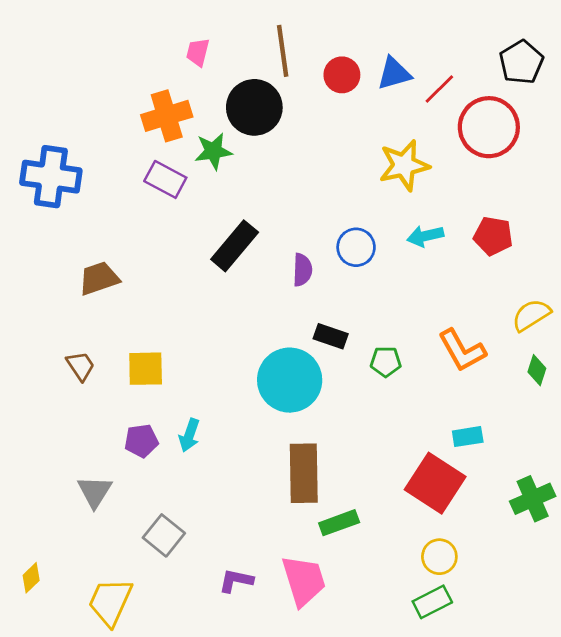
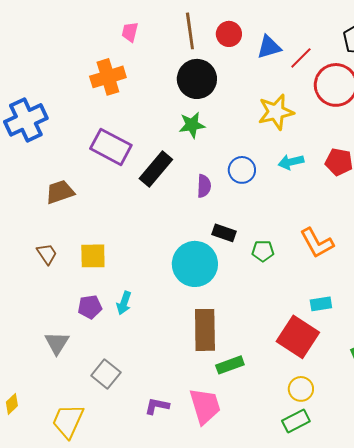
red circle: (342, 75) -> (229, 34), moved
black circle: (254, 107) -> (197, 79), moved
green star: (213, 151) -> (192, 125), moved
blue cross: (51, 177) -> (26, 120), turned -33
purple rectangle: (165, 179) -> (111, 147), moved, size x1.4

